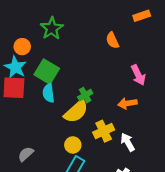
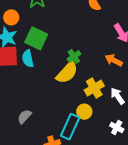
cyan semicircle: (49, 93) -> (28, 59), moved
orange arrow: (127, 103) -> (114, 60), turned 42
yellow circle: (73, 145) -> (84, 112), moved

